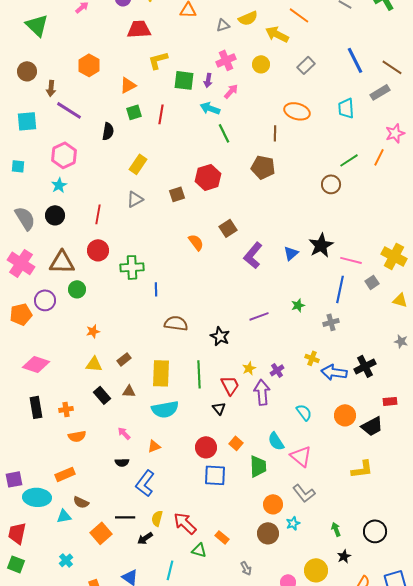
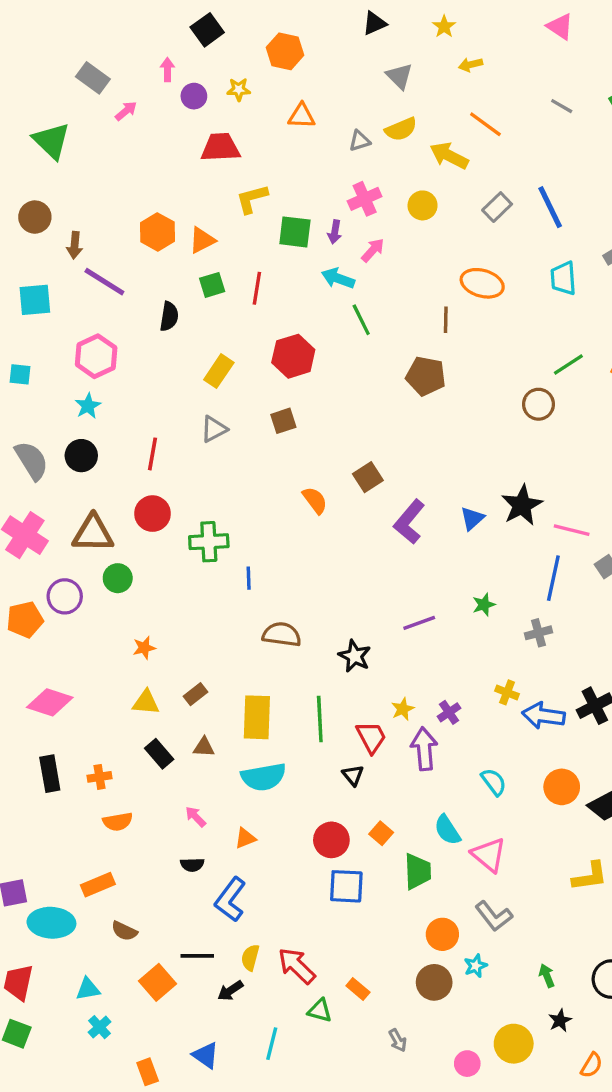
blue line: (355, 60) -> (550, 207), moved
orange hexagon: (89, 65) -> (157, 232), moved
red hexagon: (208, 177) -> (293, 356), moved
cyan triangle: (64, 516) -> (88, 989), moved

